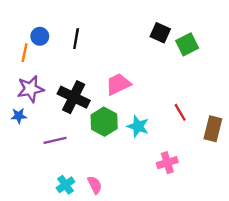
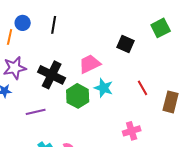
black square: (160, 33) -> (126, 44), moved
green square: (187, 44) -> (161, 28), moved
cyan star: (138, 126) -> (104, 88), moved

